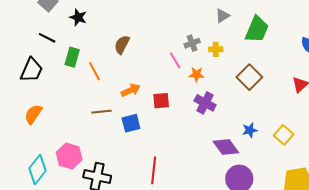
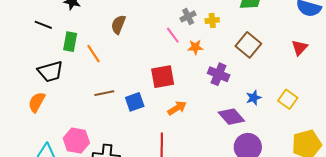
black trapezoid: (31, 70) -> (50, 72), moved, turned 56
orange arrow: (131, 90) -> (177, 108), moved
red square: (161, 101) -> (163, 77), size x1.4
purple cross: (205, 103) -> (219, 74), moved

